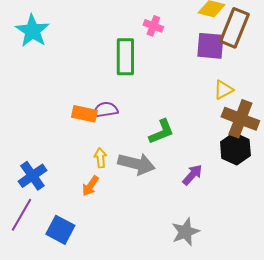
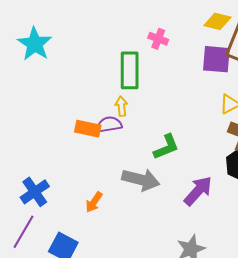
yellow arrow: (100, 158) -> (121, 106), moved
purple arrow: (192, 175) -> (198, 191), size x1.4

